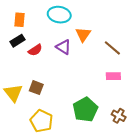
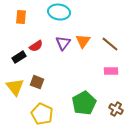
orange triangle: (83, 34) -> (83, 41), moved
black rectangle: (17, 41) -> (19, 57), moved
purple triangle: (63, 47) -> (63, 43), turned 35

